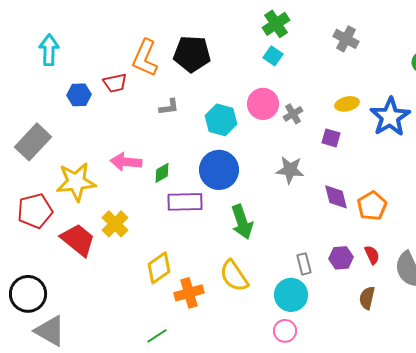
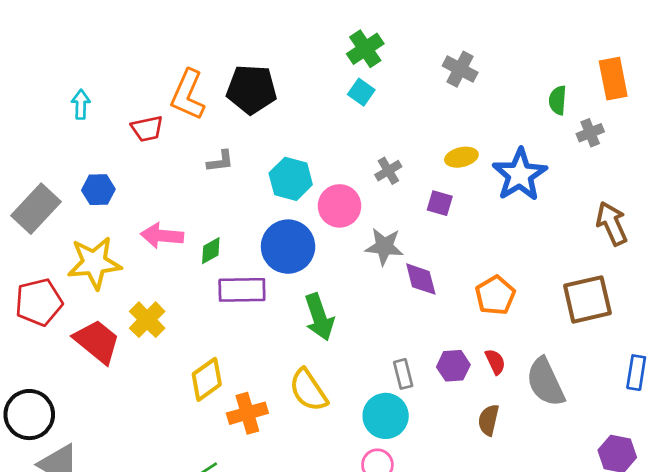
cyan arrow: (49, 50) -> (81, 104), moved, size x0.7
blue hexagon: (79, 95) -> (98, 190), moved
pink circle: (263, 104) -> (340, 206), moved
purple diamond: (336, 197) -> (421, 279), moved

